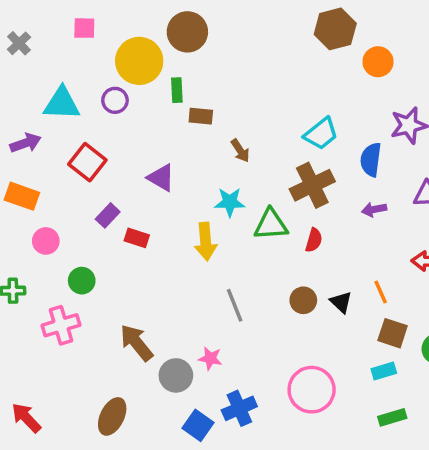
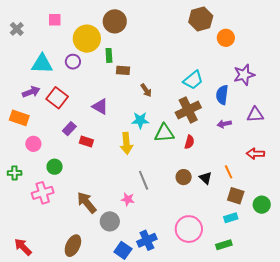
purple arrow: (26, 143) -> (31, 92), moved
pink star: (210, 358) -> (128, 199), moved
green rectangle: (392, 417) -> (224, 245), moved

